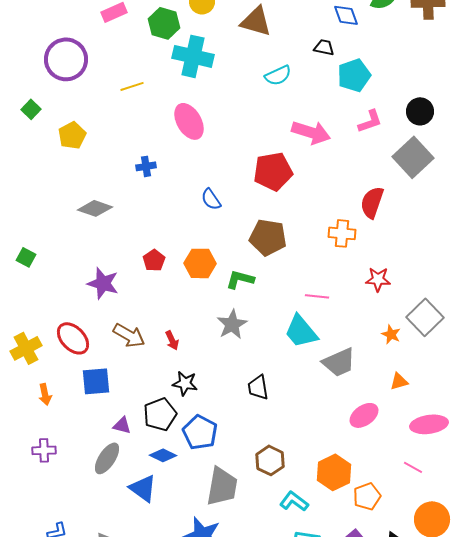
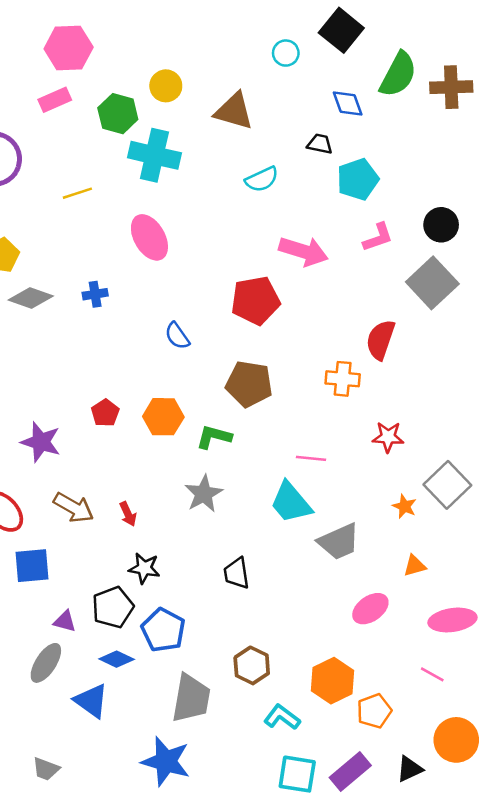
gray diamond: (95, 208) -> (31, 298), moved

